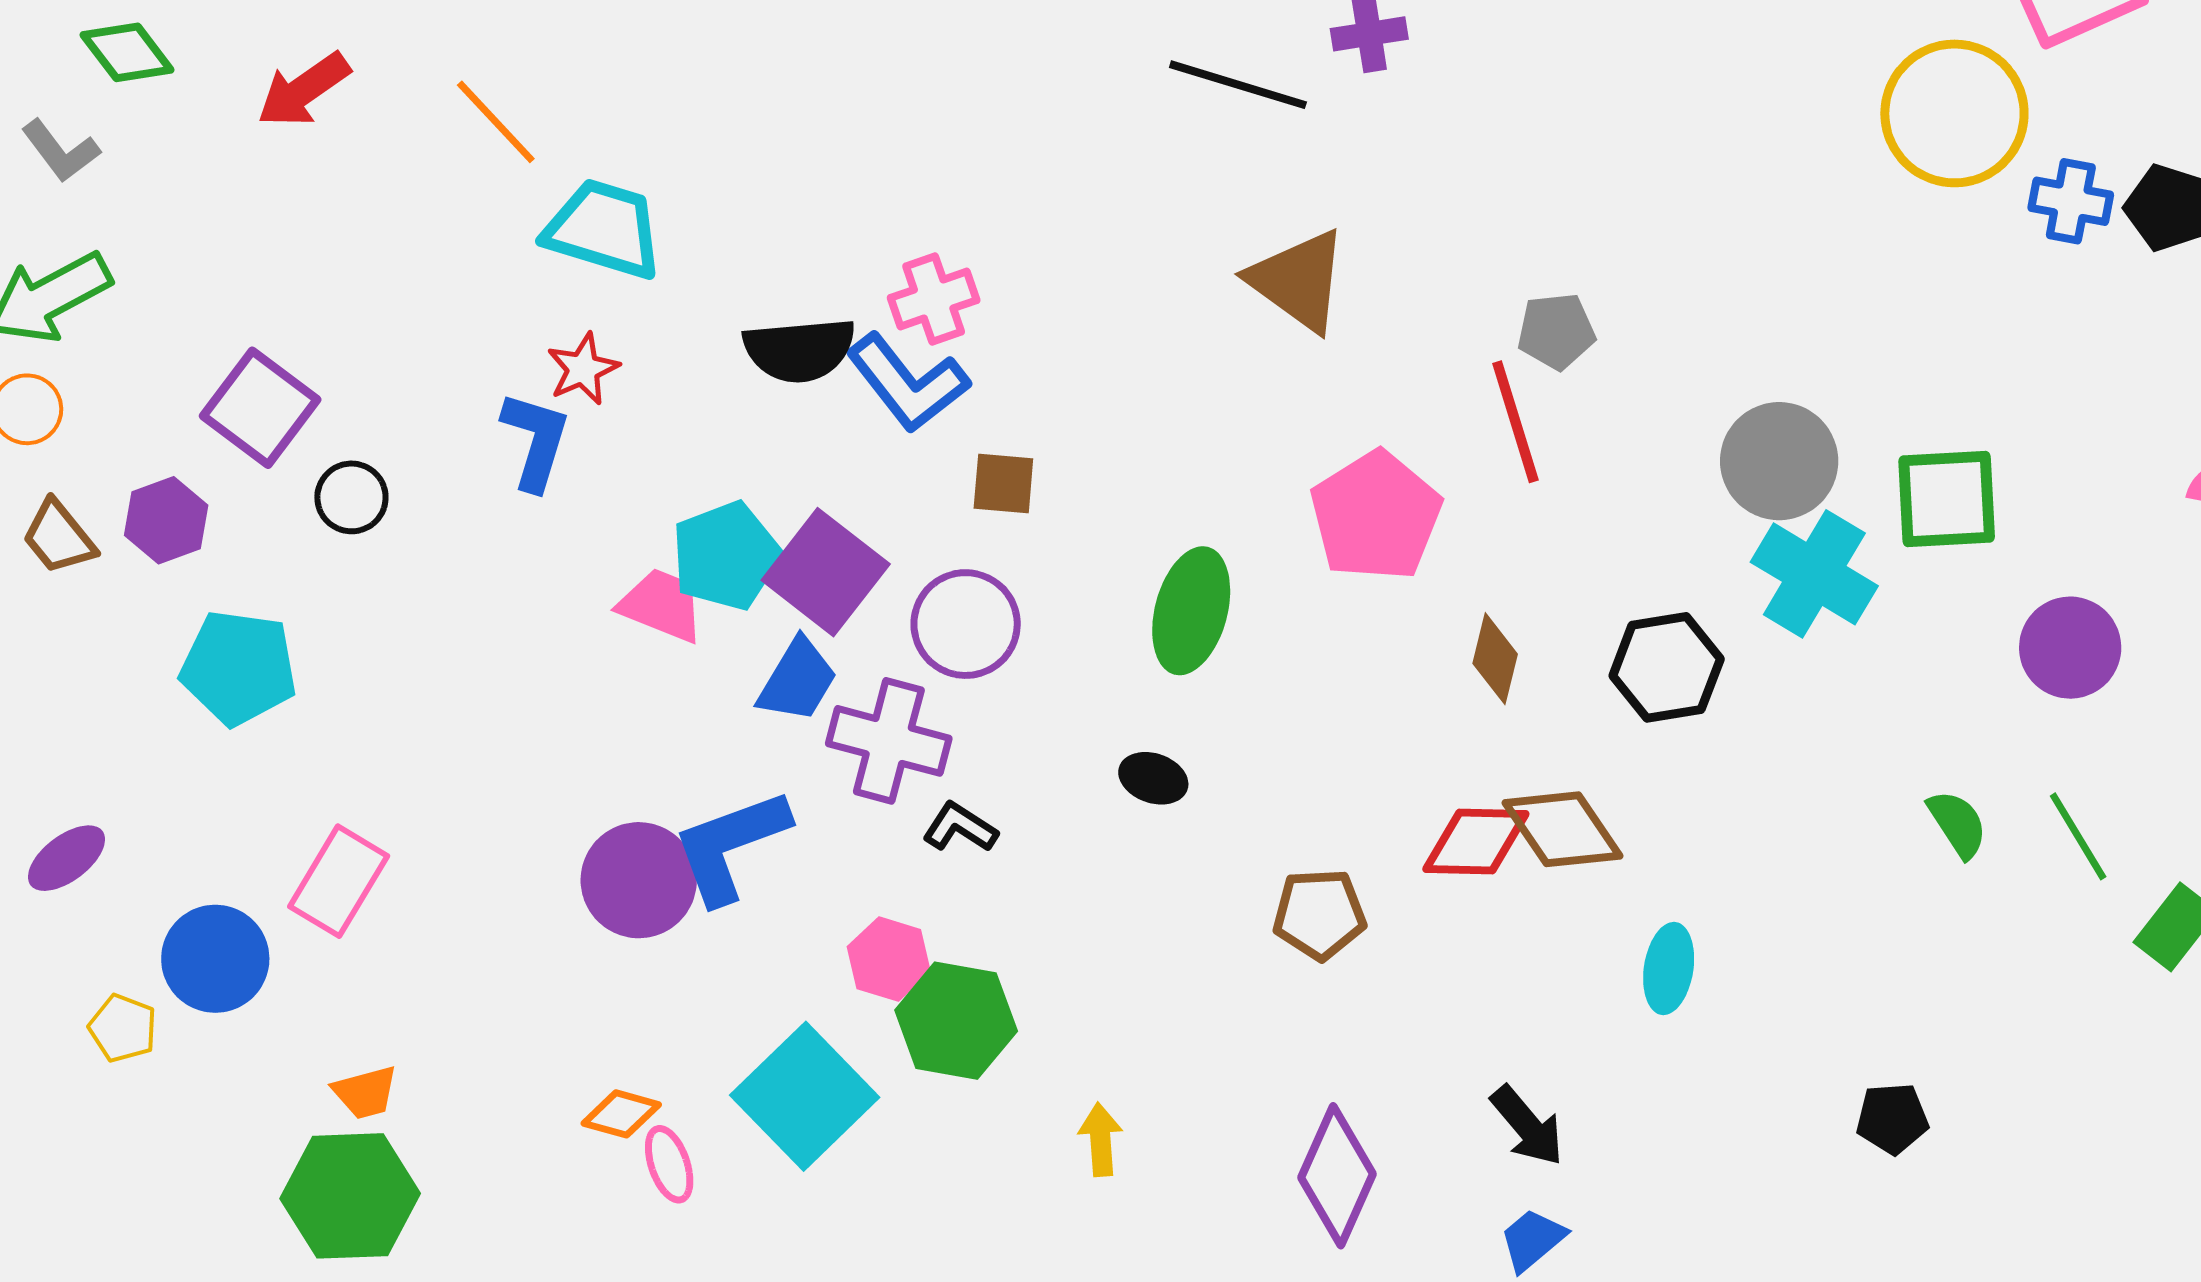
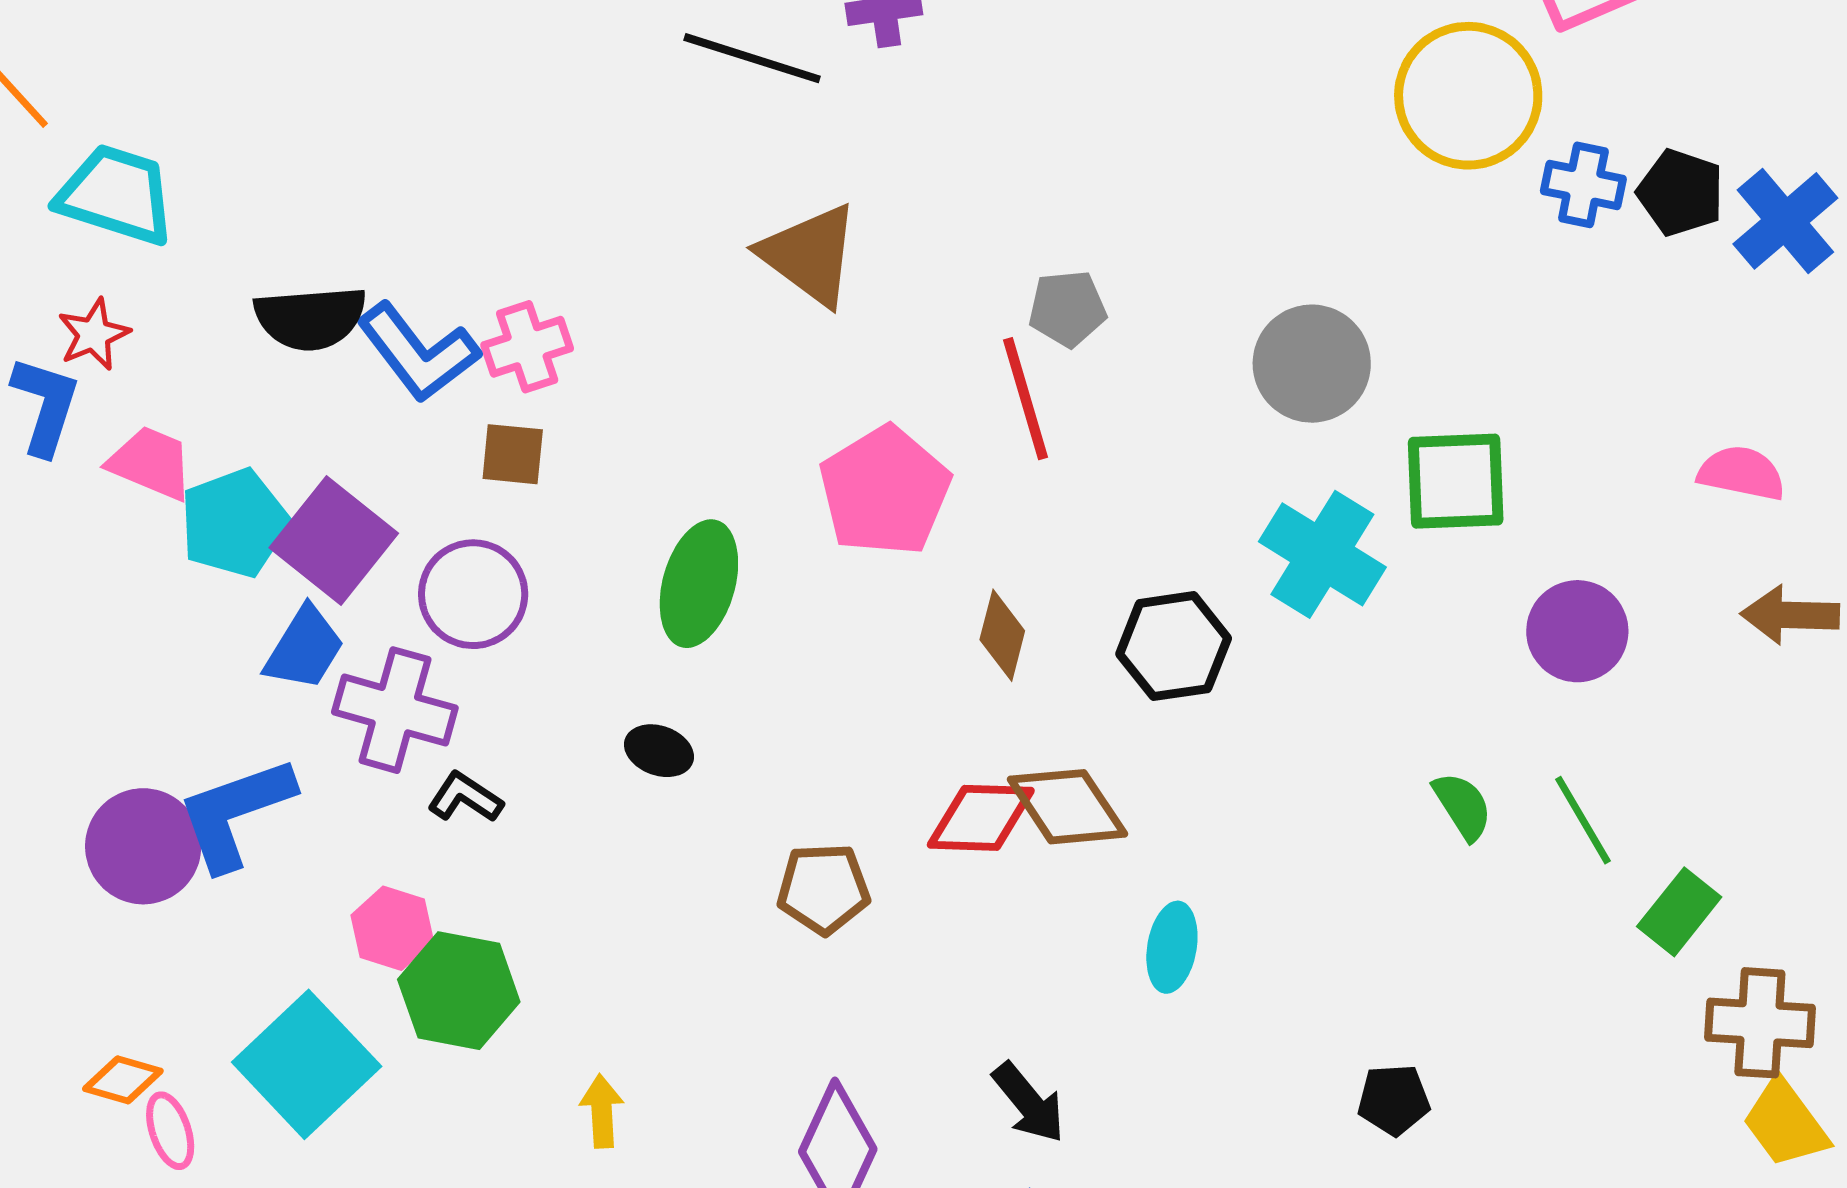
pink cross: (934, 299) -> (527, 347), moved
gray circle: (1779, 461) -> (1312, 364), moved
pink trapezoid: (662, 605) -> (151, 463), moved

